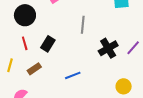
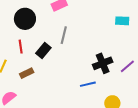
gray line: (83, 25) -> (64, 35), moved
blue line: (73, 75) -> (88, 84), moved

